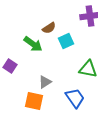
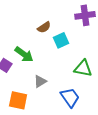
green arrow: (33, 44) -> (24, 54), moved
orange square: (34, 101) -> (18, 100), moved

